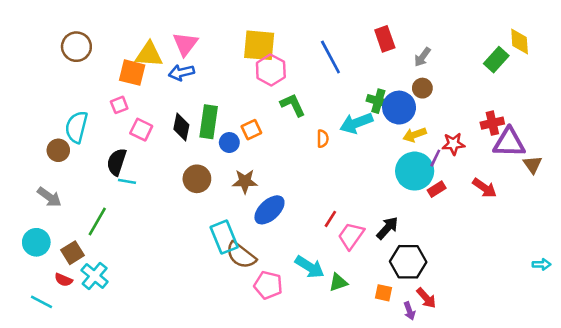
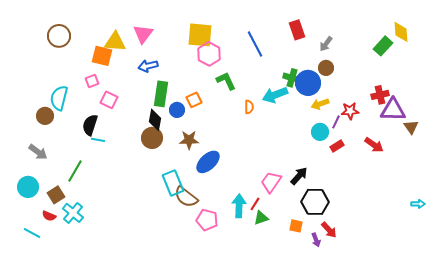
blue arrow: (181, 73) -> (148, 66), moved
black diamond: (181, 127) -> (155, 120), moved
cyan circle: (415, 171) -> (320, 132), size x0.6
red line: (330, 219) -> (255, 204), moved
cyan arrow: (310, 267) -> (239, 206), turned -120

